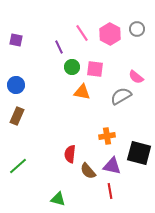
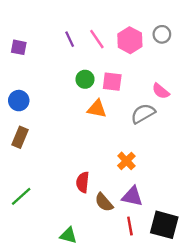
purple line: (59, 47) -> (70, 39), moved
orange cross: (107, 136) -> (126, 161), turned -35
black square: (139, 153) -> (164, 225), moved

